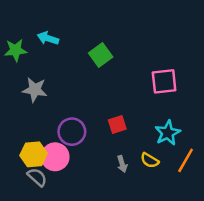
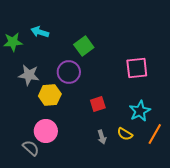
purple circle: (72, 132) -> (69, 72), moved
yellow hexagon: (34, 154) -> (50, 95), moved

